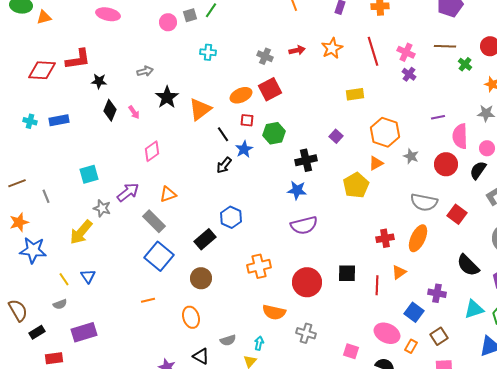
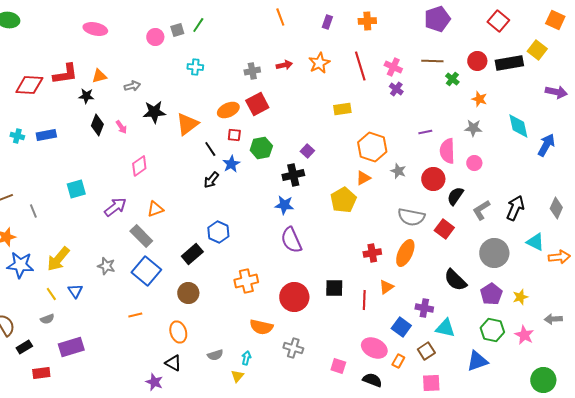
orange triangle: (44, 17) -> (99, 76), moved
gray cross: (265, 56) -> (252, 71), turned -35
black star: (167, 97) -> (154, 112), turned 30
purple square: (336, 136) -> (307, 151), moved
black semicircle: (478, 170) -> (455, 196), moved
gray star: (102, 208) -> (106, 266), moved
purple semicircle: (304, 225) -> (291, 240), turned 80
yellow arrow: (81, 232) -> (58, 259), moved
cyan triangle: (474, 309) -> (445, 328), moved, turned 30
black triangle: (201, 356) -> (173, 363), moved

